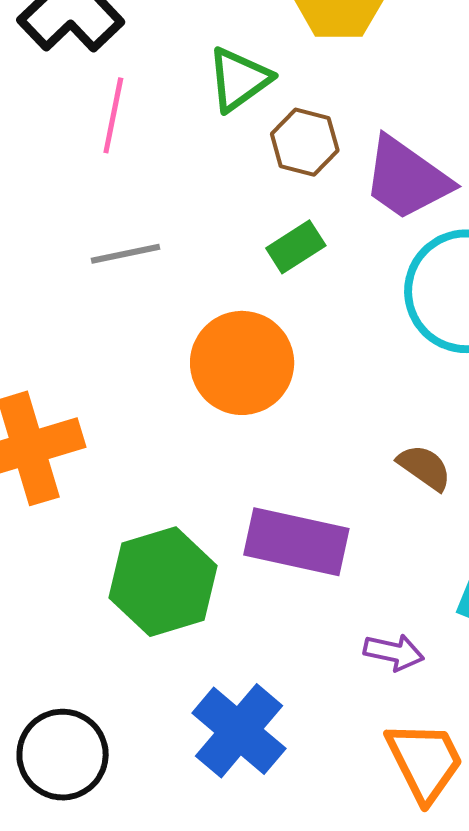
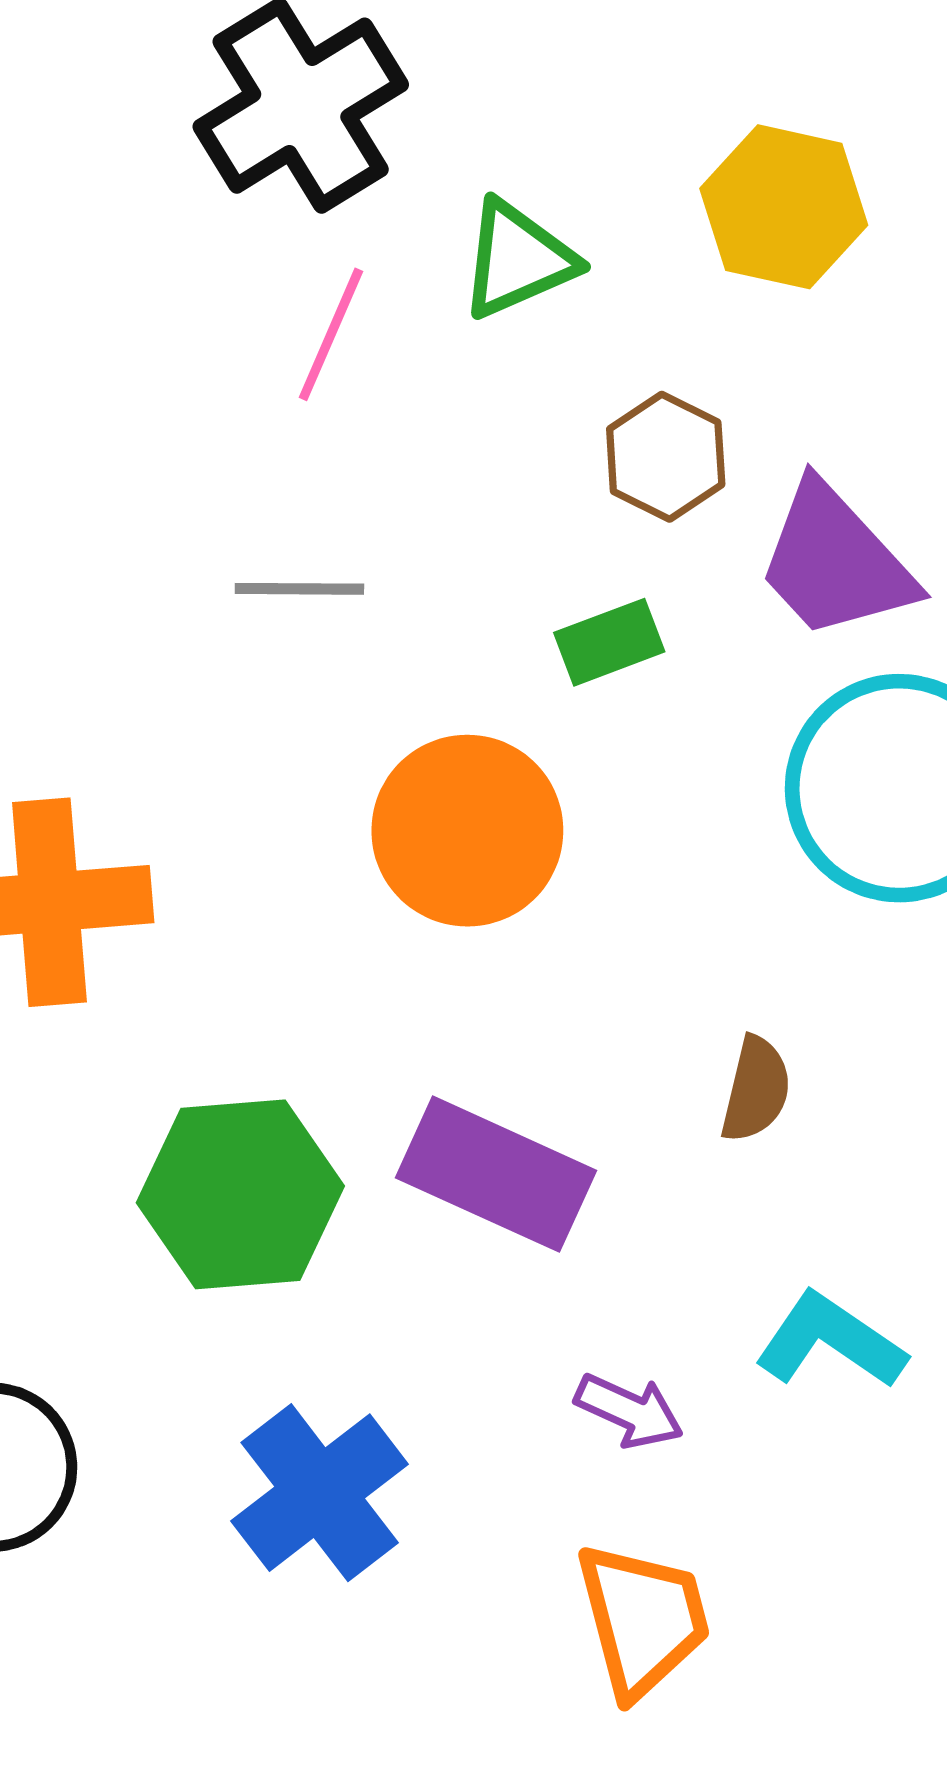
green triangle: (239, 79) -> (518, 259), moved
brown semicircle: (424, 467) -> (756, 1089), turned 56

